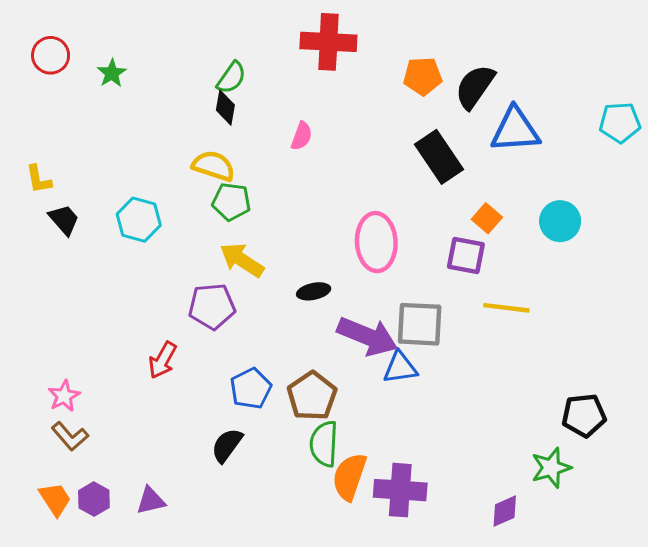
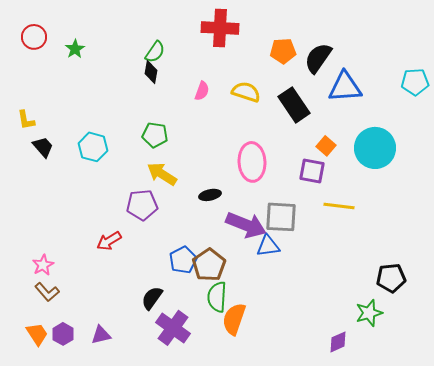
yellow semicircle: (213, 166) -> (246, 92), moved
cyan circle: (560, 221) -> (375, 148), size x1.5
red arrow: (163, 360) -> (109, 241), turned 30
blue pentagon: (251, 388) -> (183, 260), moved
purple cross: (400, 490) -> (173, 328), moved, turned 32

